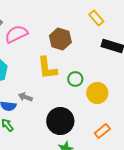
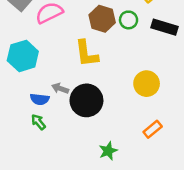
green circle: (75, 79) -> (129, 20), moved
black circle: (60, 121) -> (86, 100), moved

